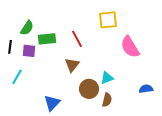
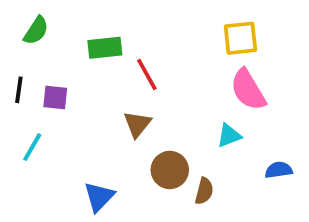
yellow square: (108, 20) -> (240, 38), moved
green semicircle: (27, 28) -> (36, 31), moved
green rectangle: (47, 39) -> (105, 48), moved
cyan triangle: (107, 78) -> (229, 136), moved

